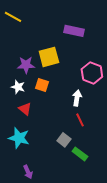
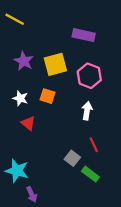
purple star: (26, 65) -> (24, 61), moved, turned 30
pink hexagon: (92, 73) -> (89, 76), moved
red line: (80, 120) -> (94, 145), moved
cyan star: (19, 138) -> (17, 171), moved

